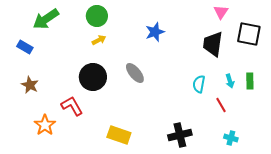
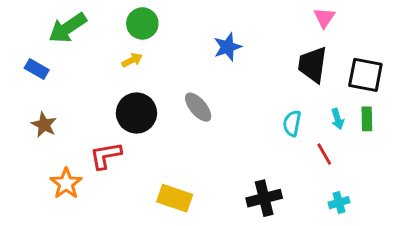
black square: (249, 34) -> (365, 75), moved
yellow arrow: (99, 40) -> (132, 60), moved
red L-shape: (72, 106) -> (106, 156), turned -70
cyan cross: (231, 138) -> (339, 203), turned -32

